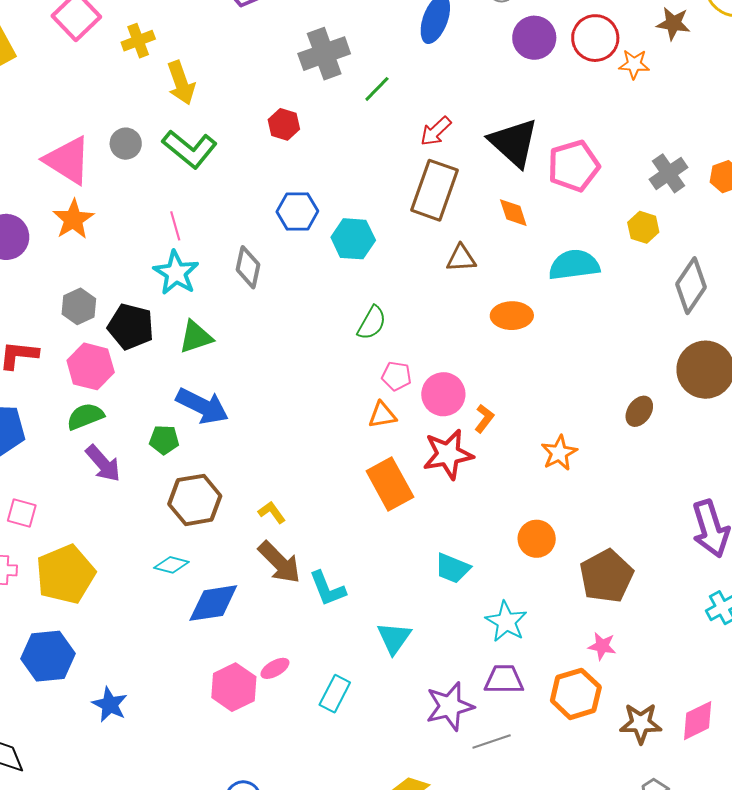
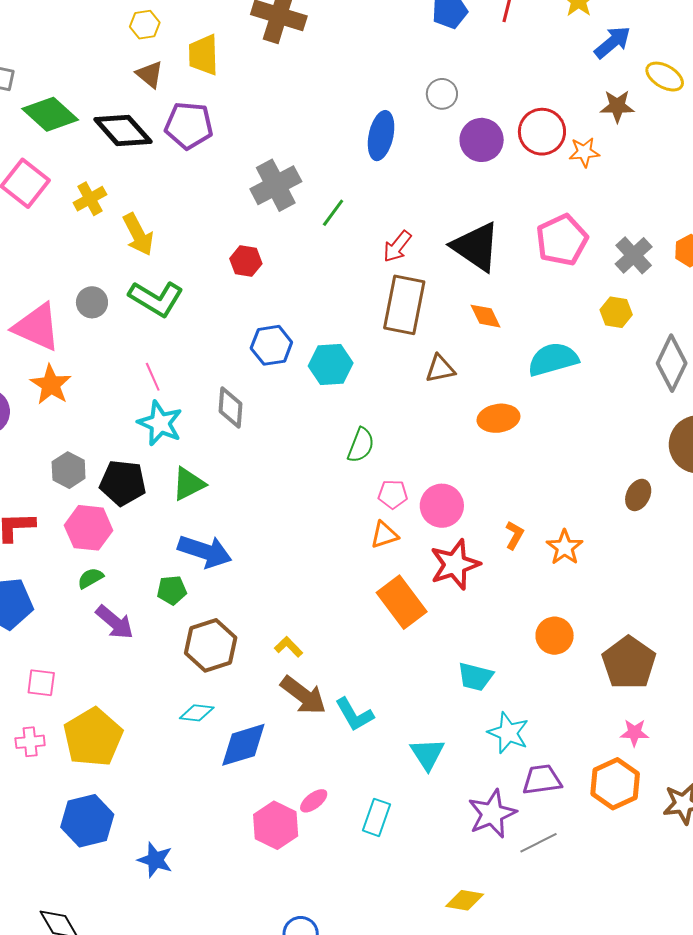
pink pentagon: (574, 166) -> (562, 240), moved
green semicircle: (85, 416) -> (90, 578), size x0.7
orange L-shape: (484, 418) -> (514, 535), moved
cyan star: (506, 622) -> (508, 733), moved

